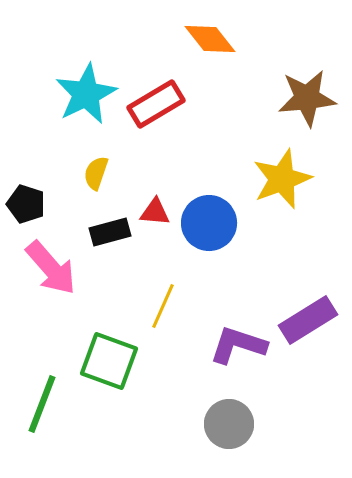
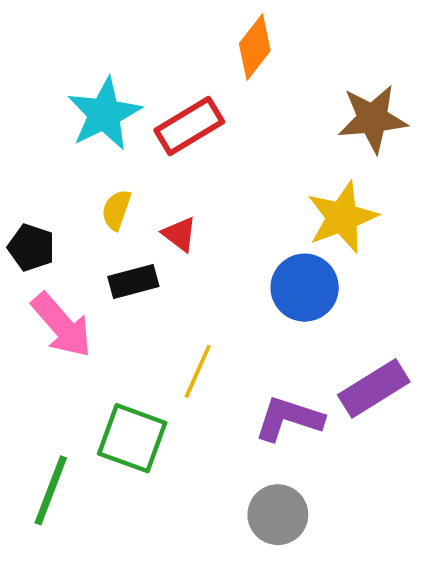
orange diamond: (210, 39) -> (255, 47), turned 76
red triangle: (155, 212) -> (179, 234), moved, turned 32
blue circle: (209, 223) -> (305, 288), moved

